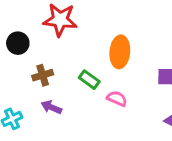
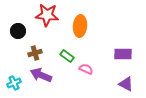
orange ellipse: (120, 52) -> (80, 26), moved
purple arrow: (51, 107) -> (41, 75), size x1.5

